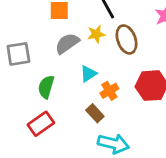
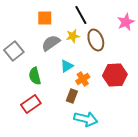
gray square: (18, 54) -> (14, 51), turned -30
green semicircle: (46, 87) -> (35, 76), turned -30
brown rectangle: (95, 113) -> (72, 96), turned 64

